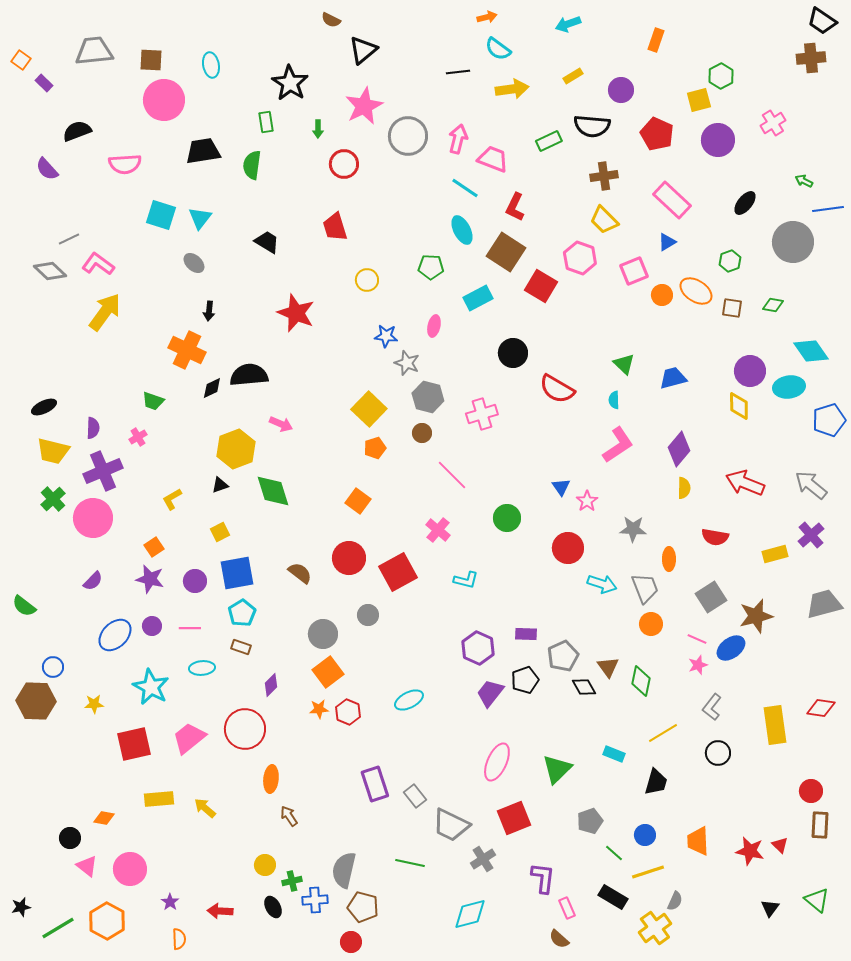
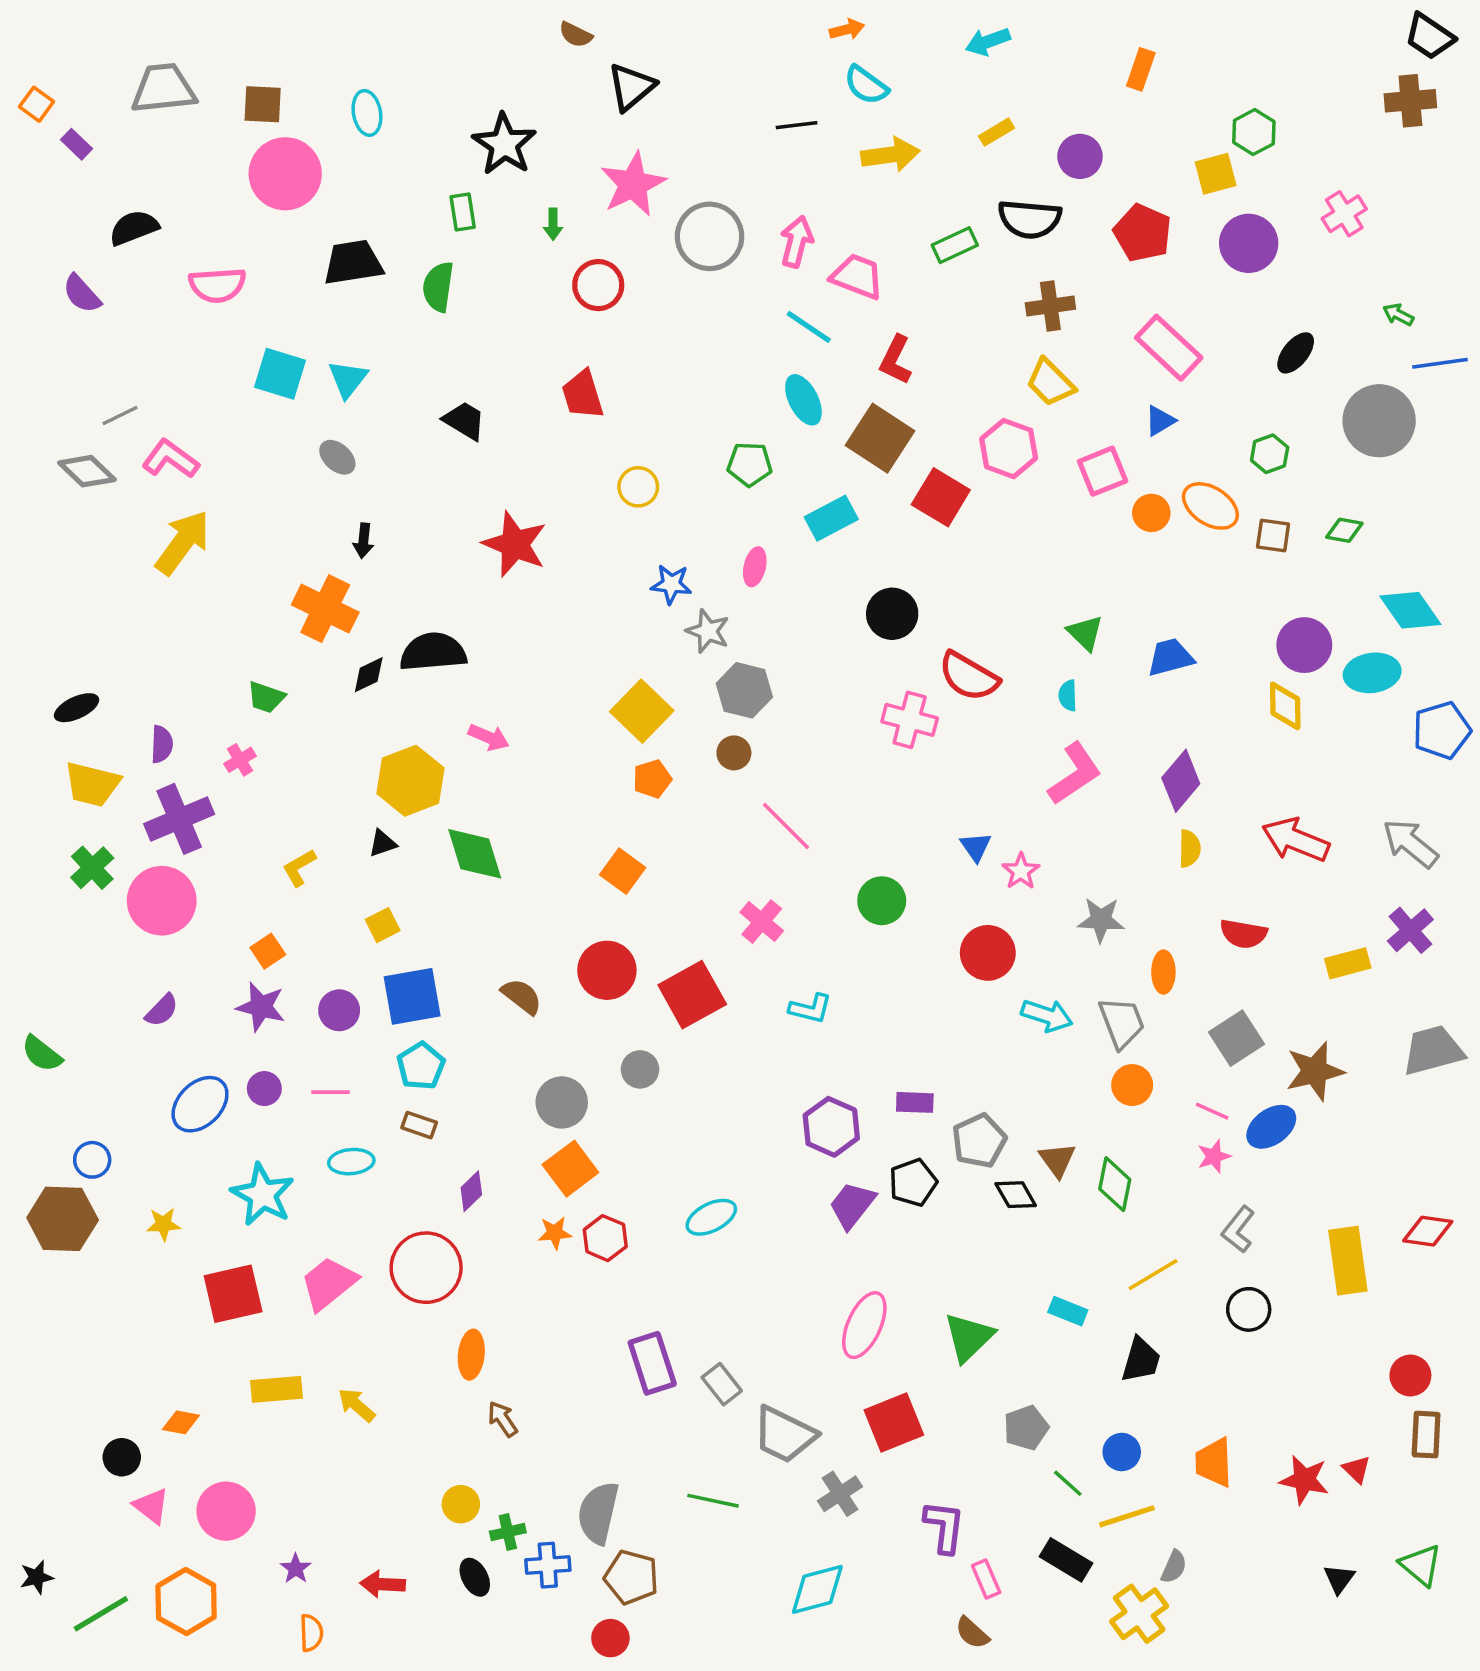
pink cross: (482, 414) -> (910, 720), moved, turned 32

